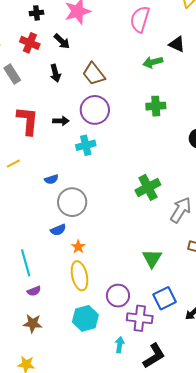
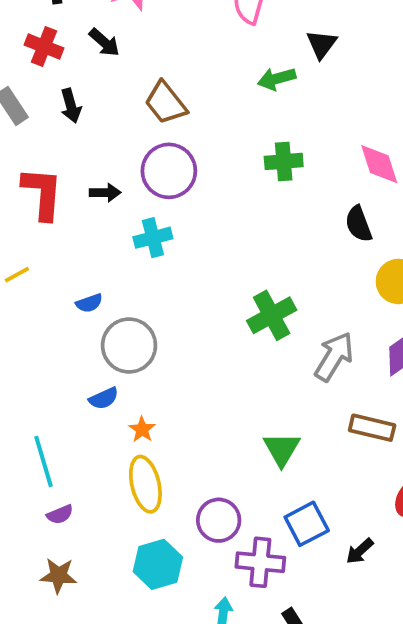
black triangle: (177, 44) -> (322, 44), turned 42
black arrow: (55, 73) -> (71, 106), moved

